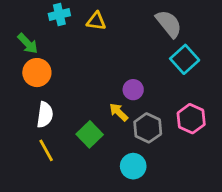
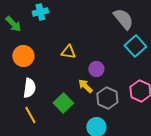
yellow triangle: (96, 21) -> (68, 52), moved
green arrow: (28, 44) -> (13, 24), moved

